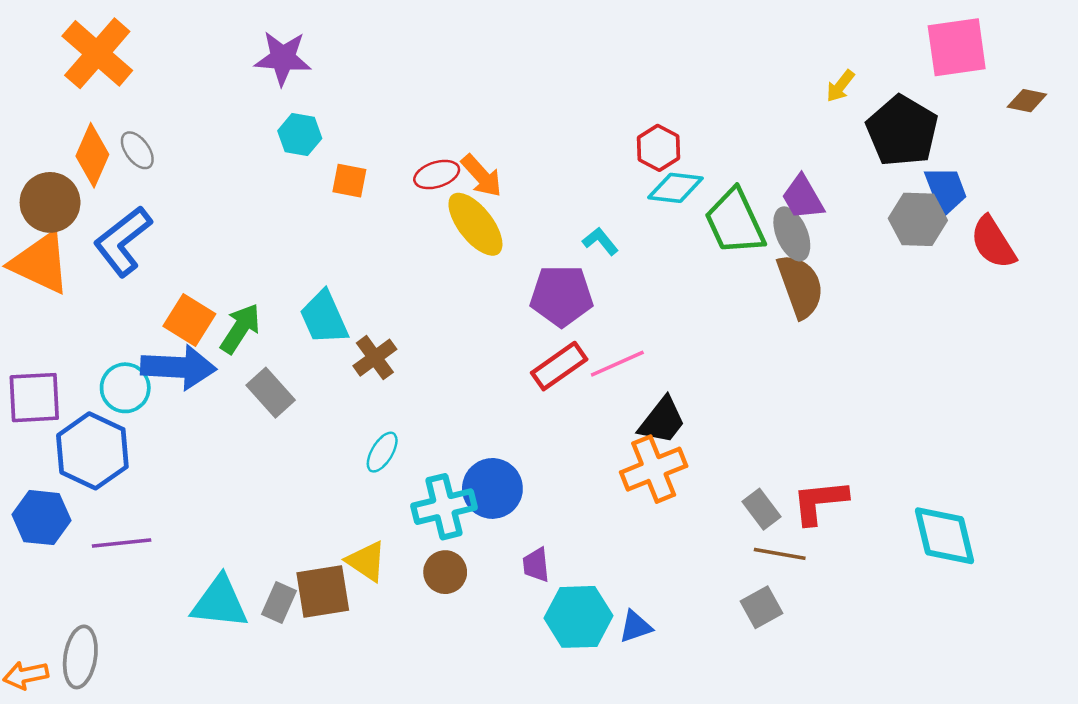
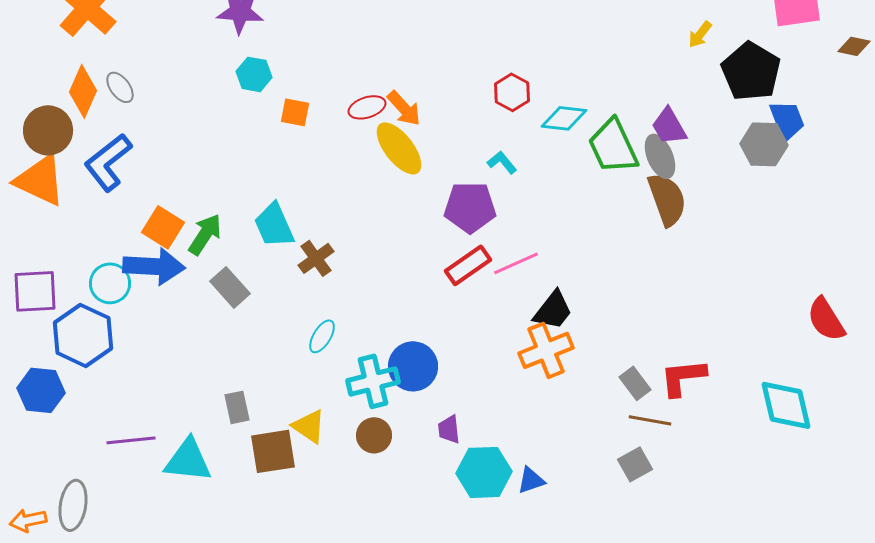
red hexagon: (658, 148) -> (512, 92), moved
red semicircle: (993, 242) -> (826, 319), moved
purple line: (122, 543) -> (131, 440), moved
gray rectangle: (279, 602) -> (237, 407), moved, turned -36

